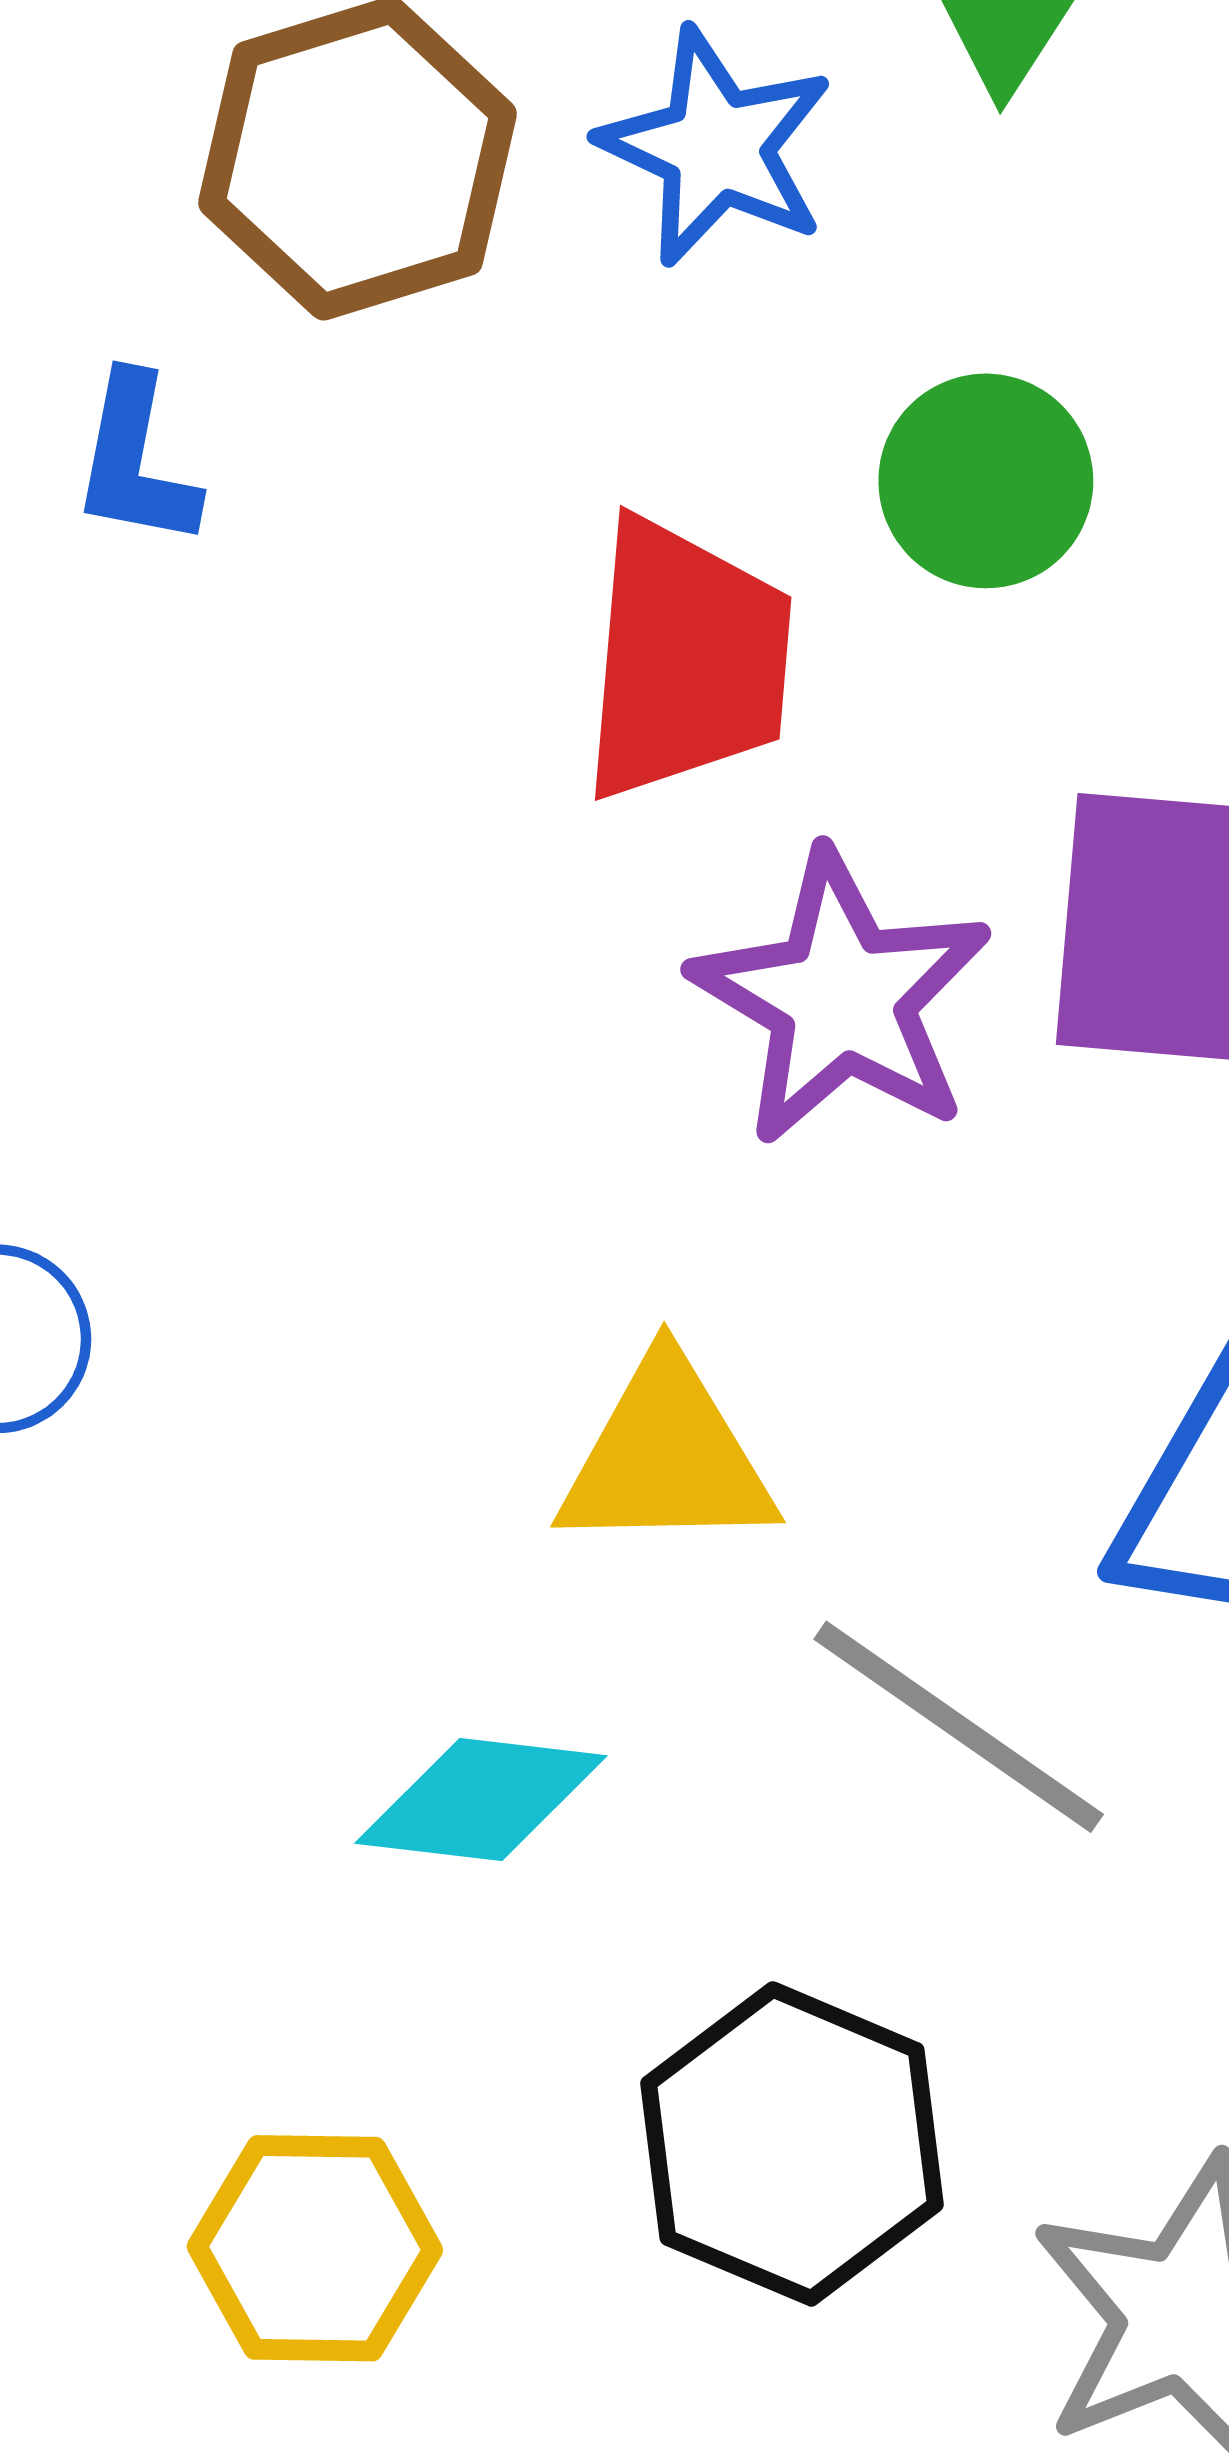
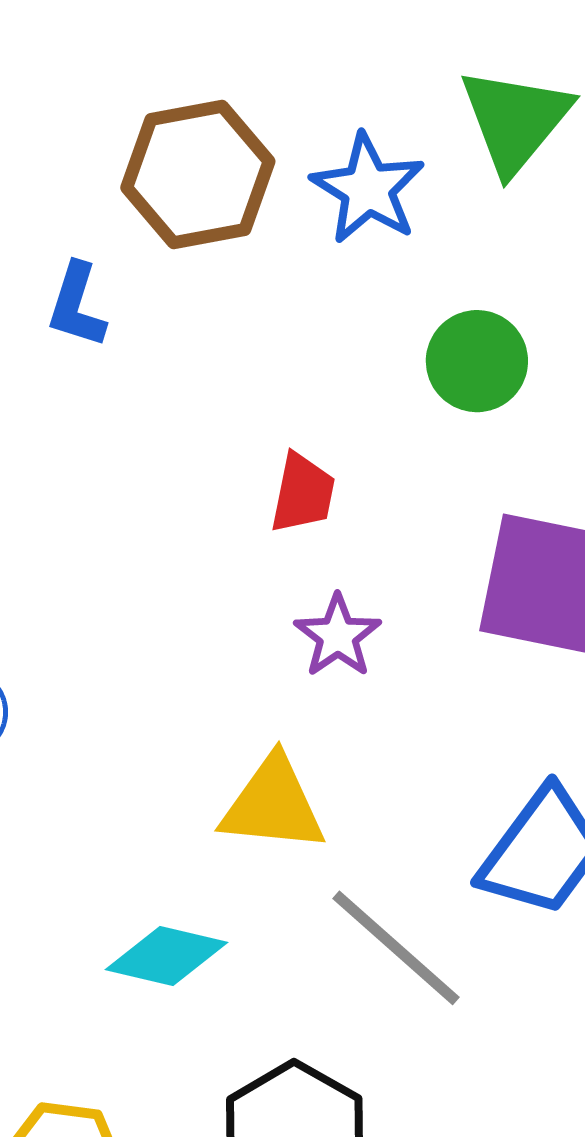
red trapezoid: (686, 660) -> (303, 493), moved, size x0.6
purple star: (842, 998) -> (338, 636), moved, size x0.6

